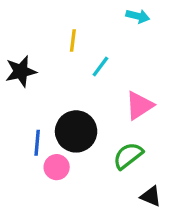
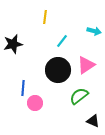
cyan arrow: (138, 16) -> (94, 31), moved
yellow line: (73, 41) -> (45, 17), moved
black circle: (76, 131) -> (58, 70), moved

